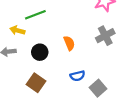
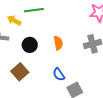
blue semicircle: (77, 76) -> (59, 74), turned 56

